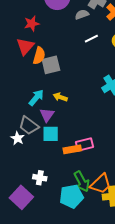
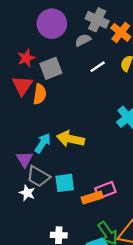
gray square: (51, 65) -> (51, 68), moved
yellow arrow: (60, 97) -> (70, 139), size x1.6
purple triangle: (47, 115) -> (25, 159), moved

